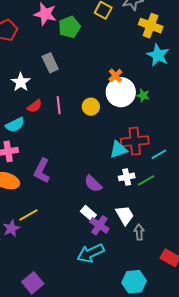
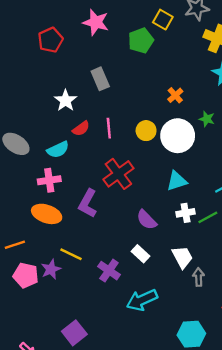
green pentagon: (69, 27) -> (141, 41), moved
white circle: (121, 92) -> (178, 136), moved
red cross: (135, 141) -> (118, 174), moved, turned -32
yellow line: (28, 215) -> (71, 254), turned 54
purple cross: (99, 225) -> (109, 271), moved

